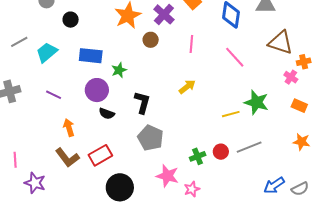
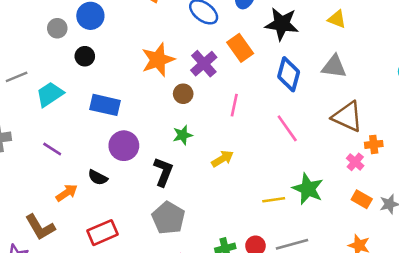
green star: (119, 70) -> (183, 135), moved
purple circle: (97, 90) -> (124, 146), moved
black semicircle: (107, 114) -> (98, 177), moved
orange arrow: (69, 128) -> (67, 193), turned 66
brown L-shape: (67, 158) -> (40, 227), moved

